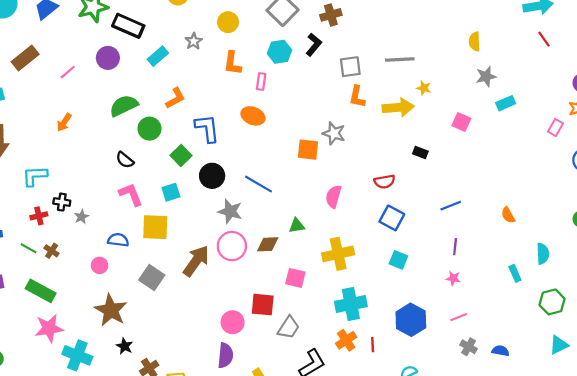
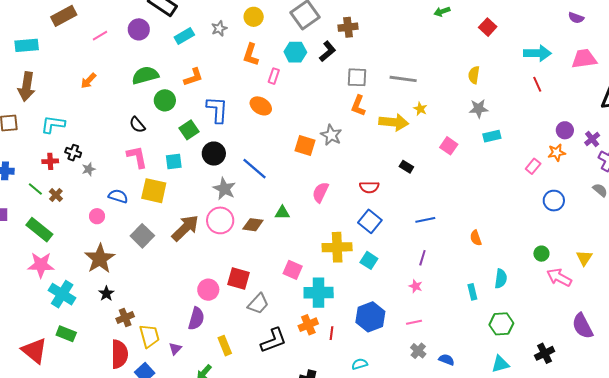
yellow cross: (338, 254) -> (337, 247), moved
pink square: (295, 278) -> (293, 270), moved

